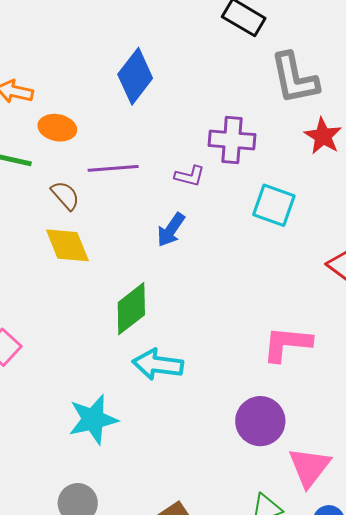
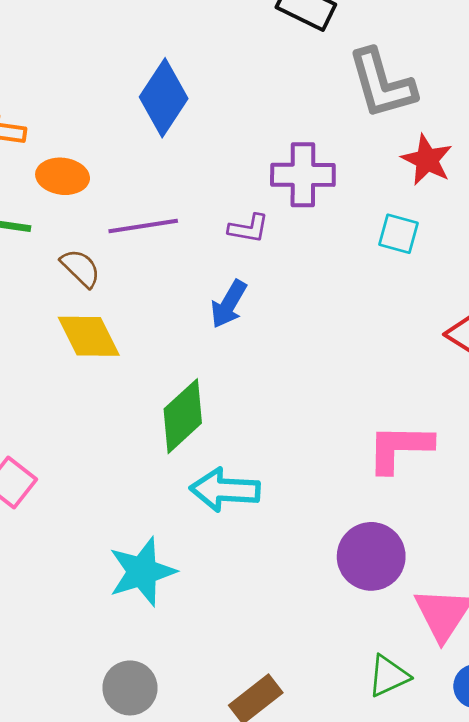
cyan square: (274, 205) -> (399, 234), moved, size x0.7

